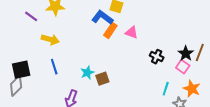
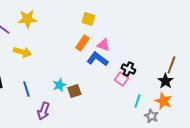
blue L-shape: (102, 17) -> (97, 59), moved
black star: (186, 54) -> (165, 81), moved
blue line: (54, 67) -> (26, 89), moved
pink square: (183, 67) -> (121, 79), moved

